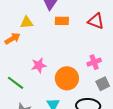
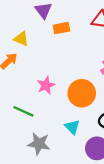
yellow triangle: (27, 22) -> (21, 39), turned 40

